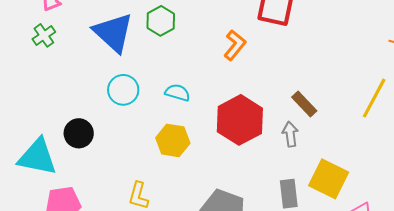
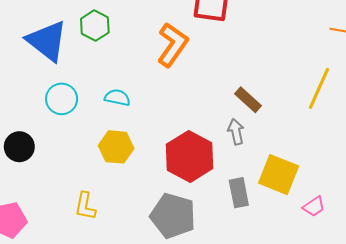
orange L-shape: (235, 45) -> (172, 45), size x1.4
red hexagon: (240, 120) -> (189, 156), moved

